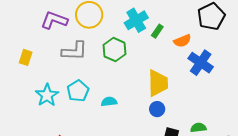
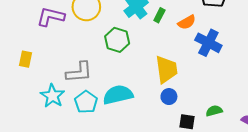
gray L-shape: (75, 51) -> (79, 72), moved
cyan pentagon: (78, 91) -> (86, 102), moved
cyan semicircle: (109, 102) -> (118, 95), size x1.8

